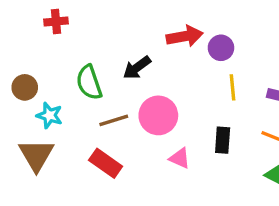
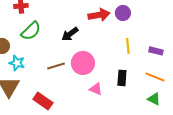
purple circle: (221, 48) -> (123, 13), moved
green semicircle: (89, 82) -> (31, 31), moved, turned -115
red rectangle: (106, 163) -> (43, 101), moved

